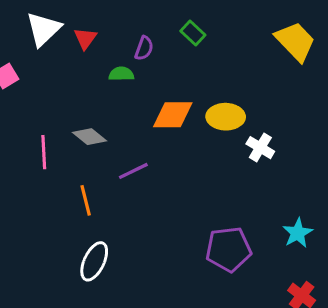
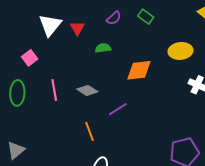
purple semicircle: (144, 48) -> (114, 18), moved, turned 35
yellow ellipse: (226, 117) -> (181, 51), moved
pink line: (44, 152) -> (54, 90), moved

